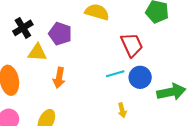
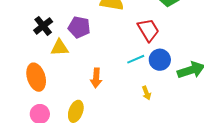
orange arrow: (59, 78) -> (96, 78), moved

